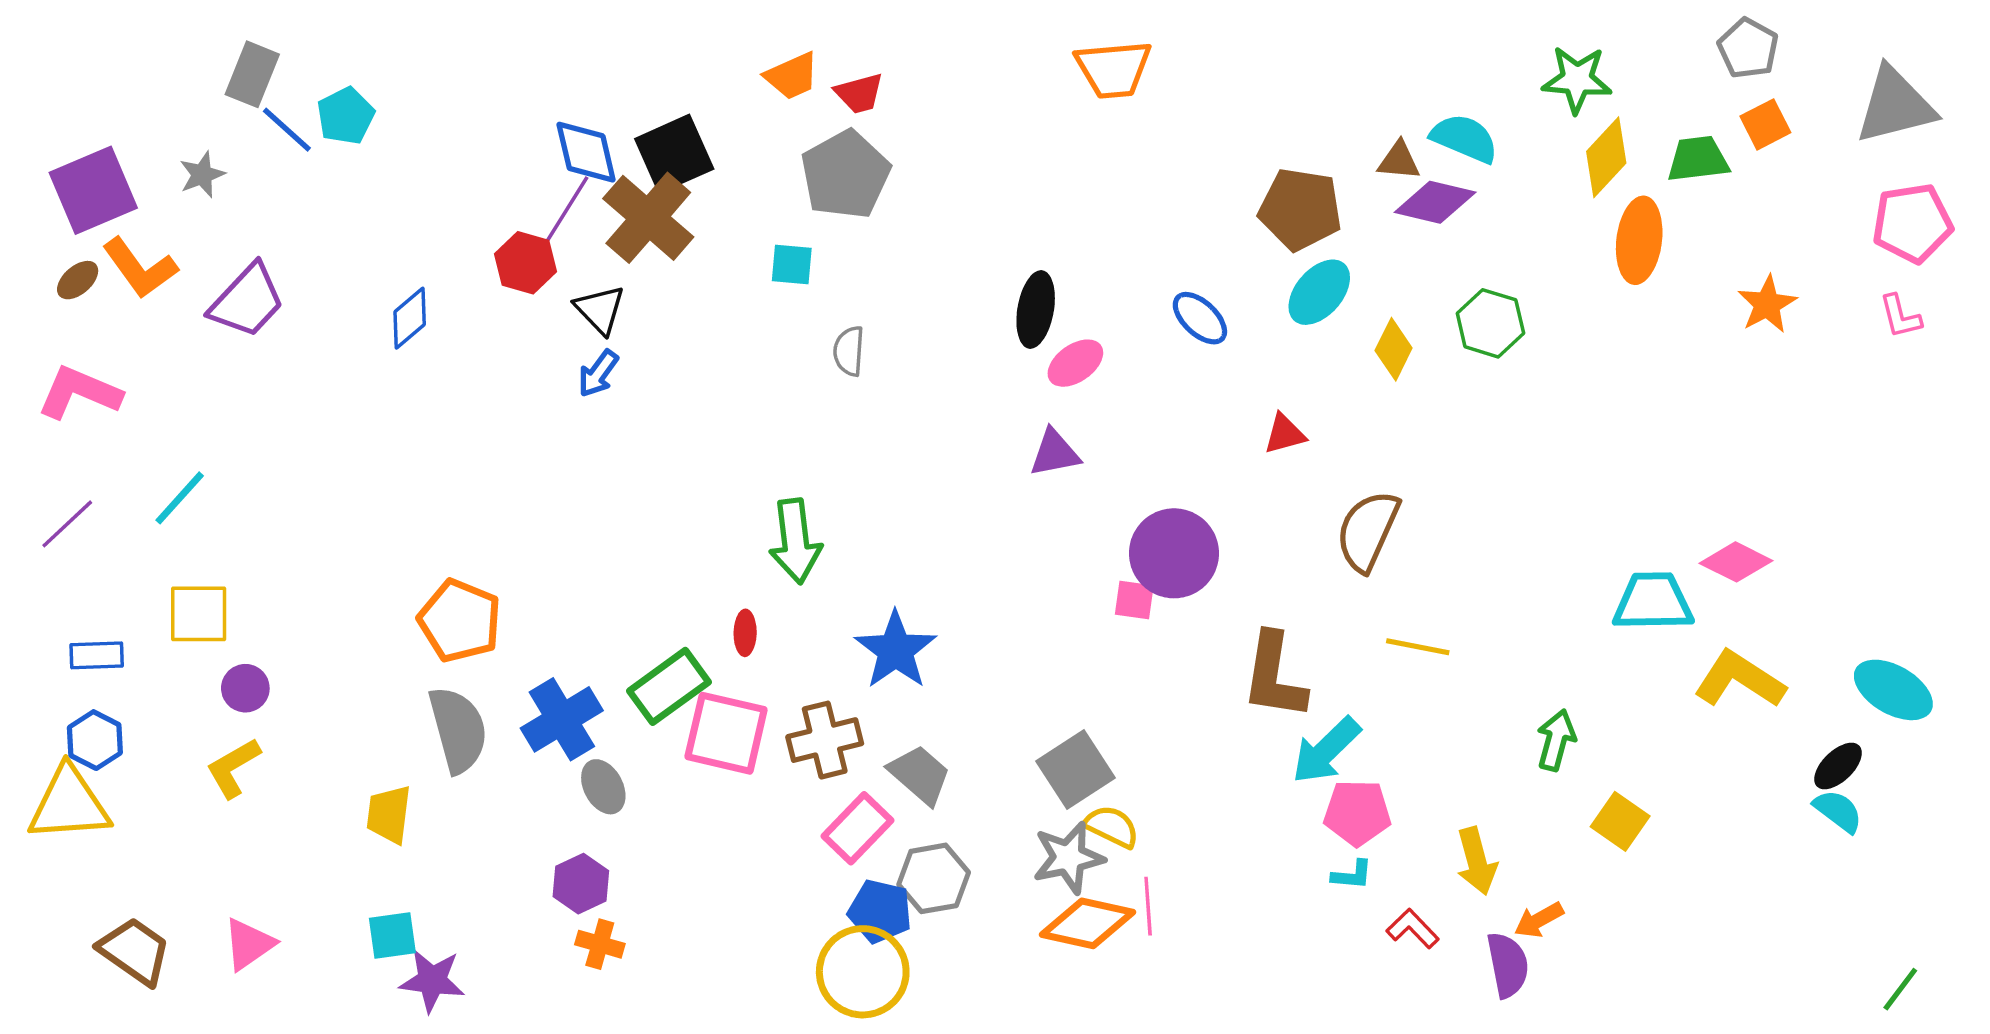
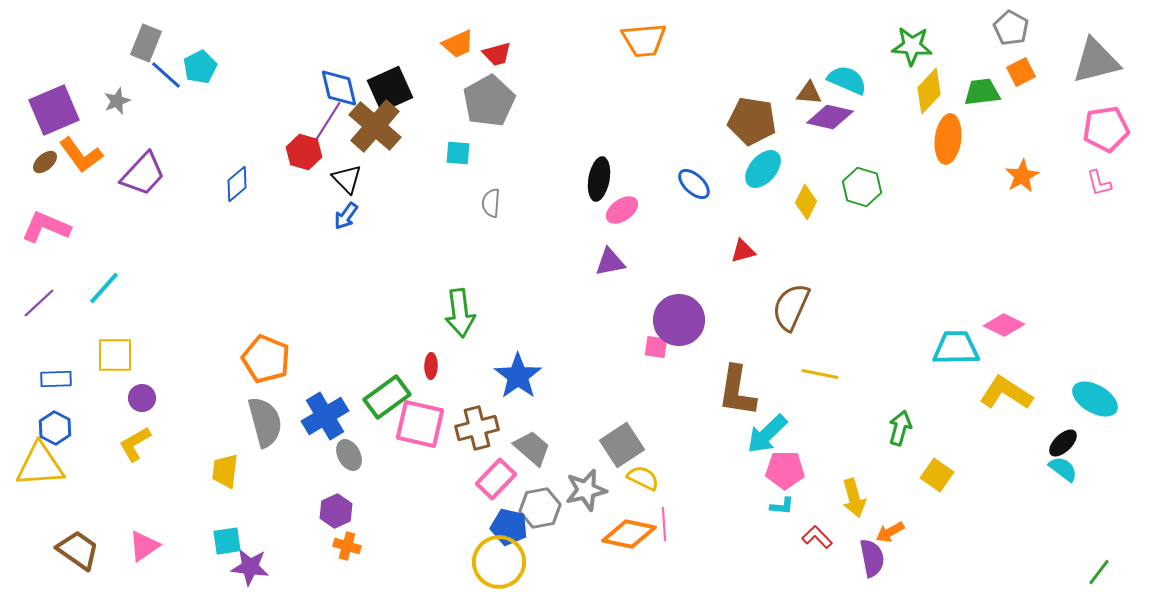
gray star: (1068, 858) -> (586, 490), moved

